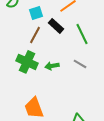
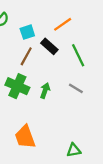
green arrow: (52, 66) -> (45, 91), turned 120

